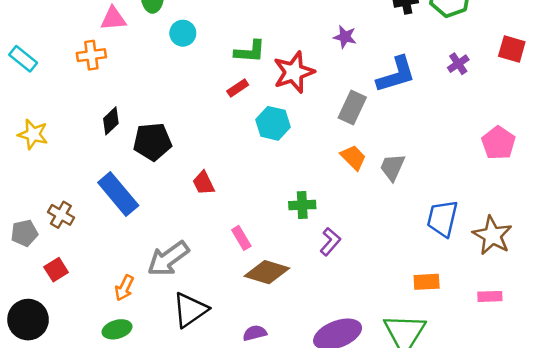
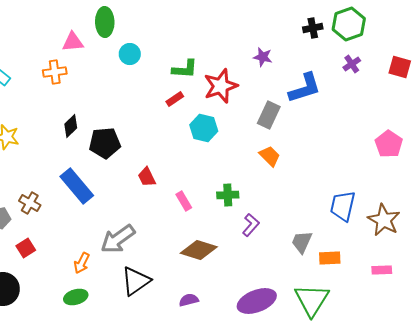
purple cross: (458, 64) -> (352, 64), moved
gray trapezoid: (392, 167) -> (302, 242), moved
pink rectangle: (241, 238) -> (184, 201), moved

